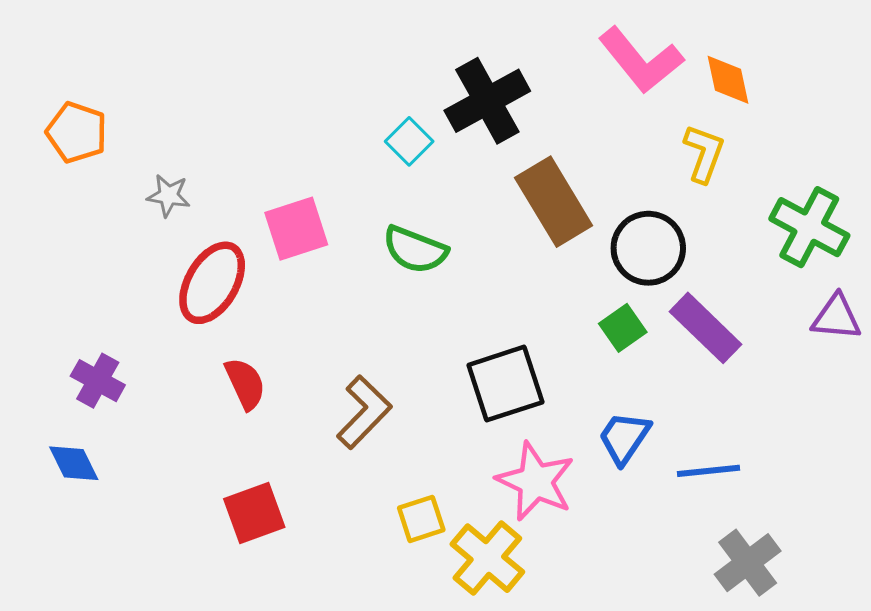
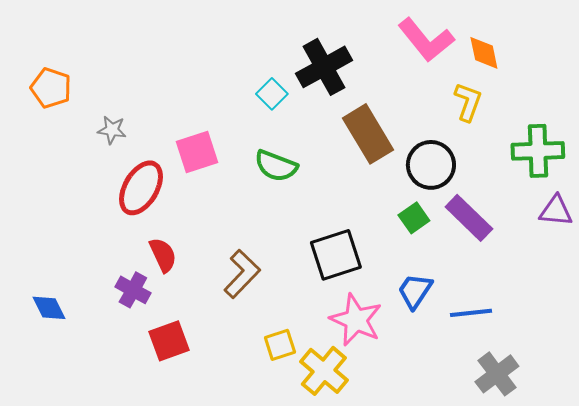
green cross: (809, 227) -> (538, 151), turned -30
purple cross: (98, 381) -> (133, 290), moved

